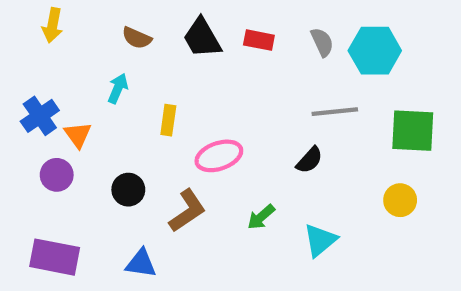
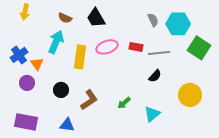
red rectangle: (259, 40) -> (136, 47), moved
cyan arrow: (118, 88) -> (56, 42), size x1.6
yellow rectangle: (168, 120) -> (80, 57), size x1.6
green square: (413, 131) -> (199, 48), moved, turned 30
pink ellipse: (219, 156) -> (107, 47), moved
black semicircle: (310, 160) -> (155, 76), moved
yellow circle: (400, 200) -> (190, 95), size x1.5

